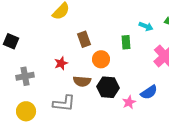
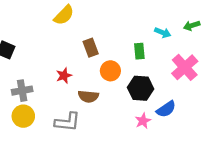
black hexagon: (108, 87) -> (141, 88), moved
yellow circle: (26, 111) -> (23, 116), moved

